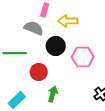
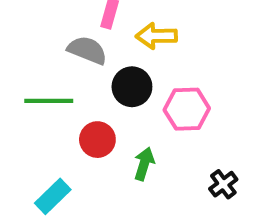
green arrow: (53, 94) -> (144, 164), moved

